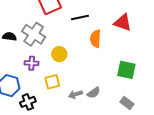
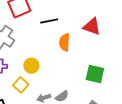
yellow circle: (59, 54) -> (31, 66), moved
yellow square: (52, 82) -> (21, 85), turned -35

